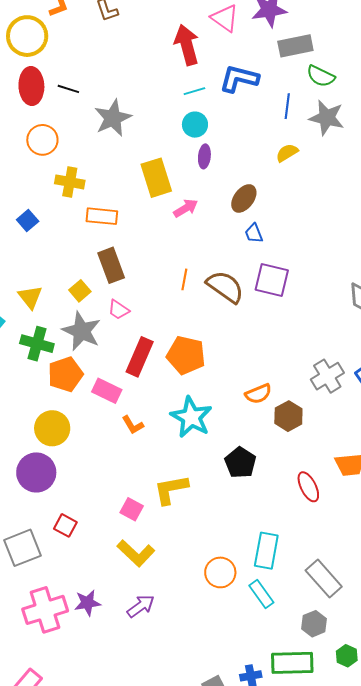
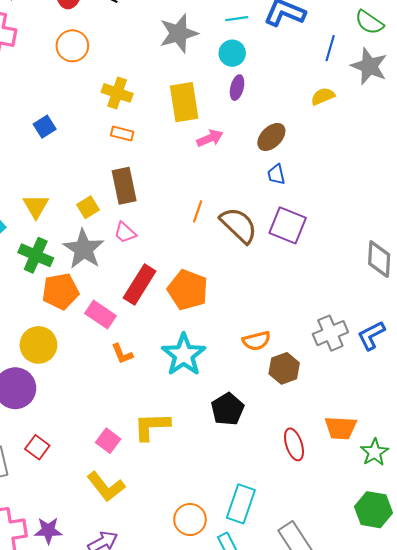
gray star: (113, 118) -> (179, 33), moved
yellow cross: (70, 182) -> (117, 93), moved
orange rectangle: (102, 216) -> (122, 134), size x0.7

